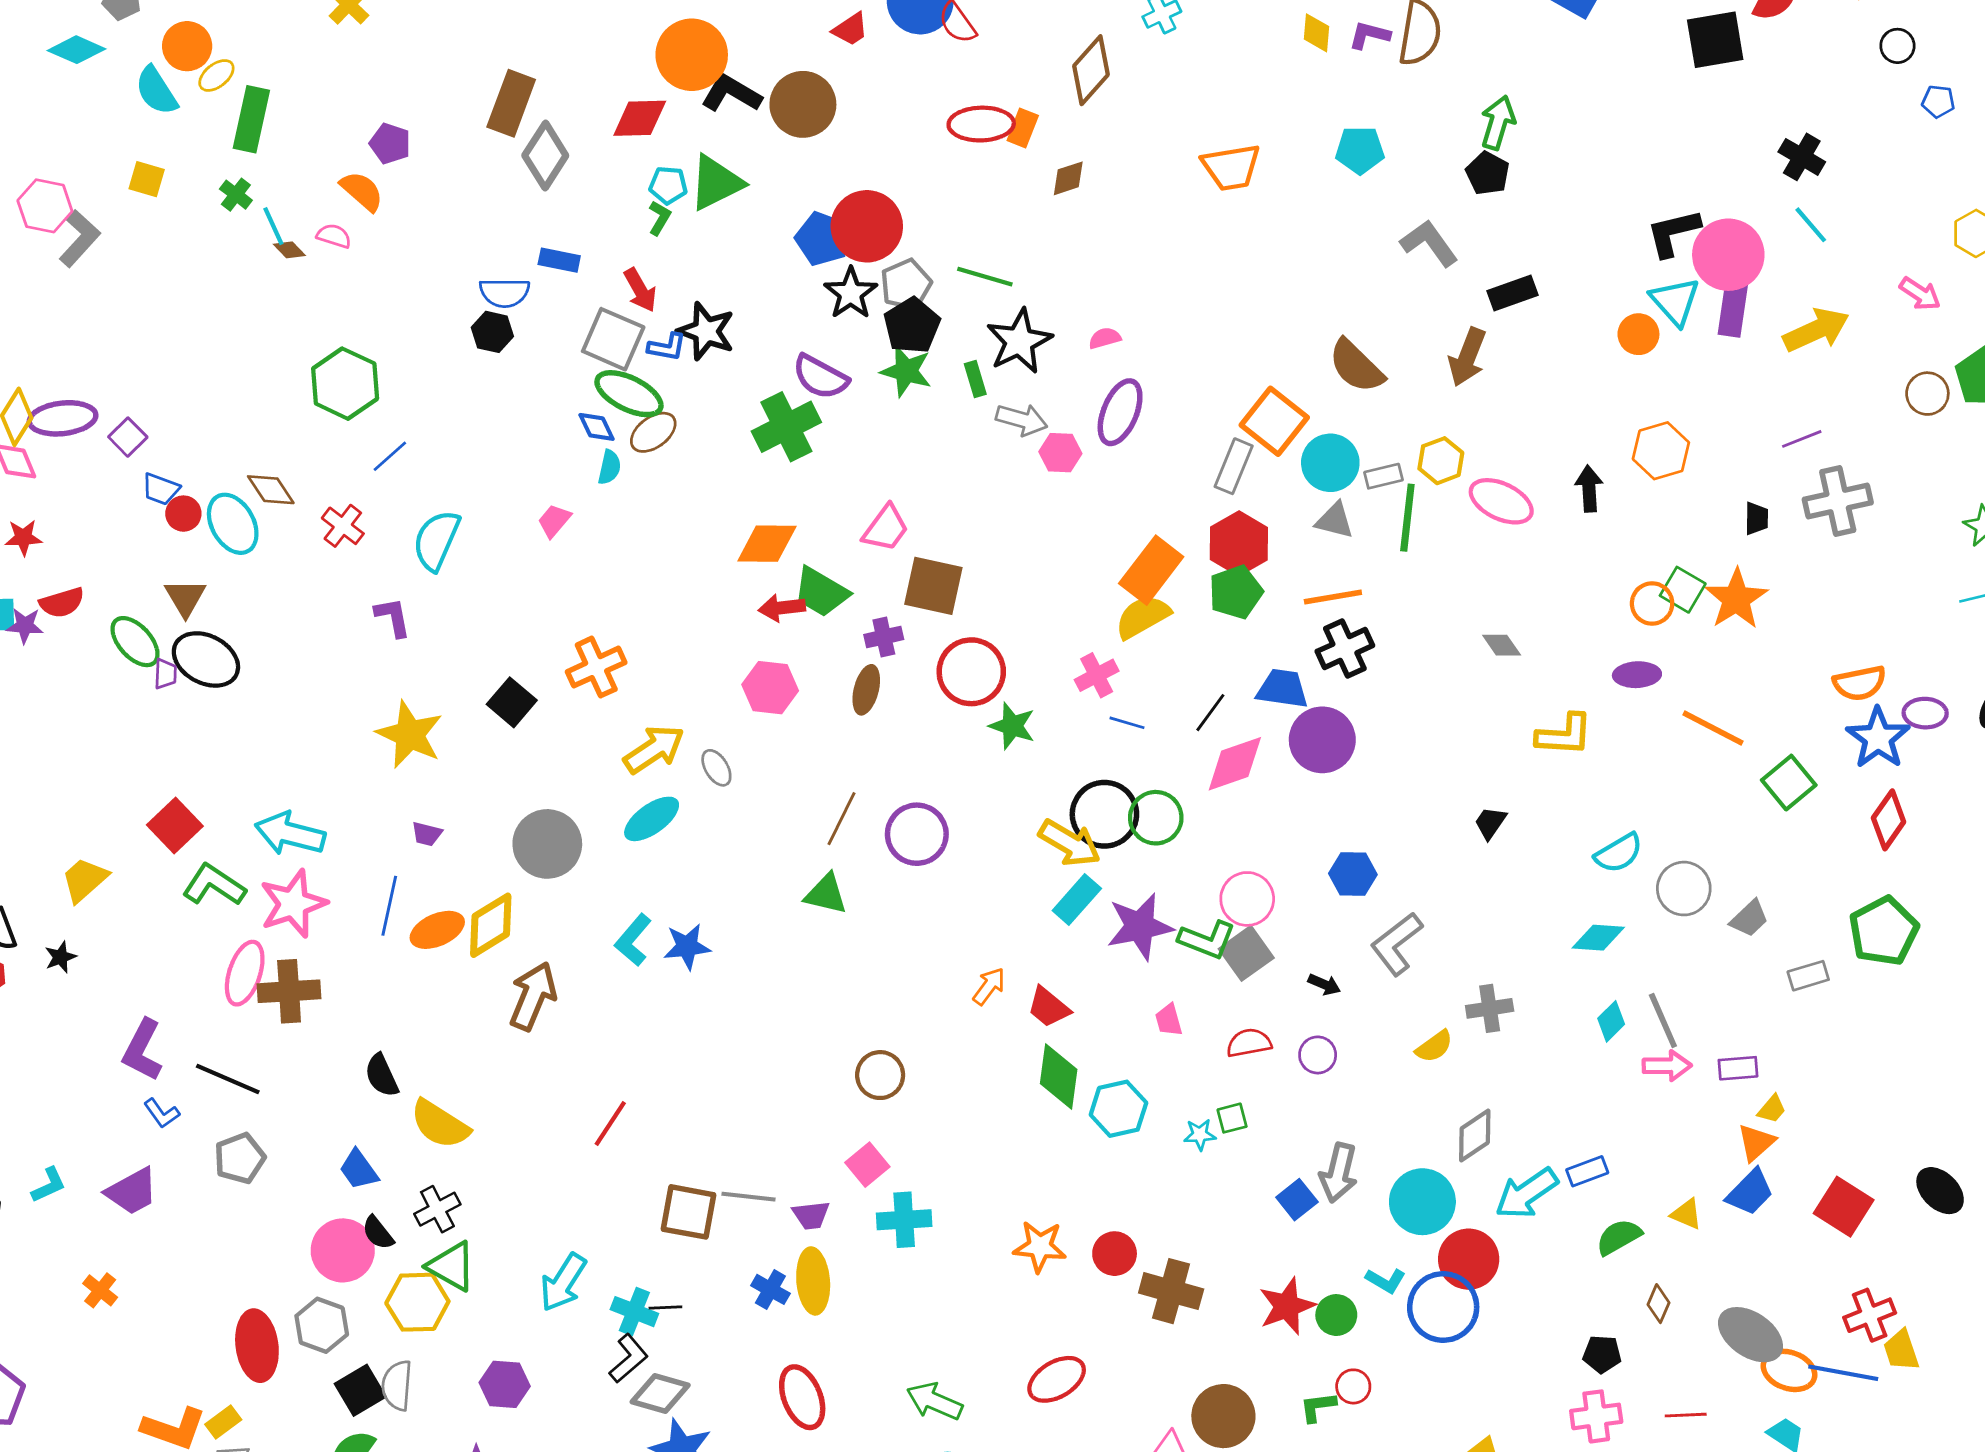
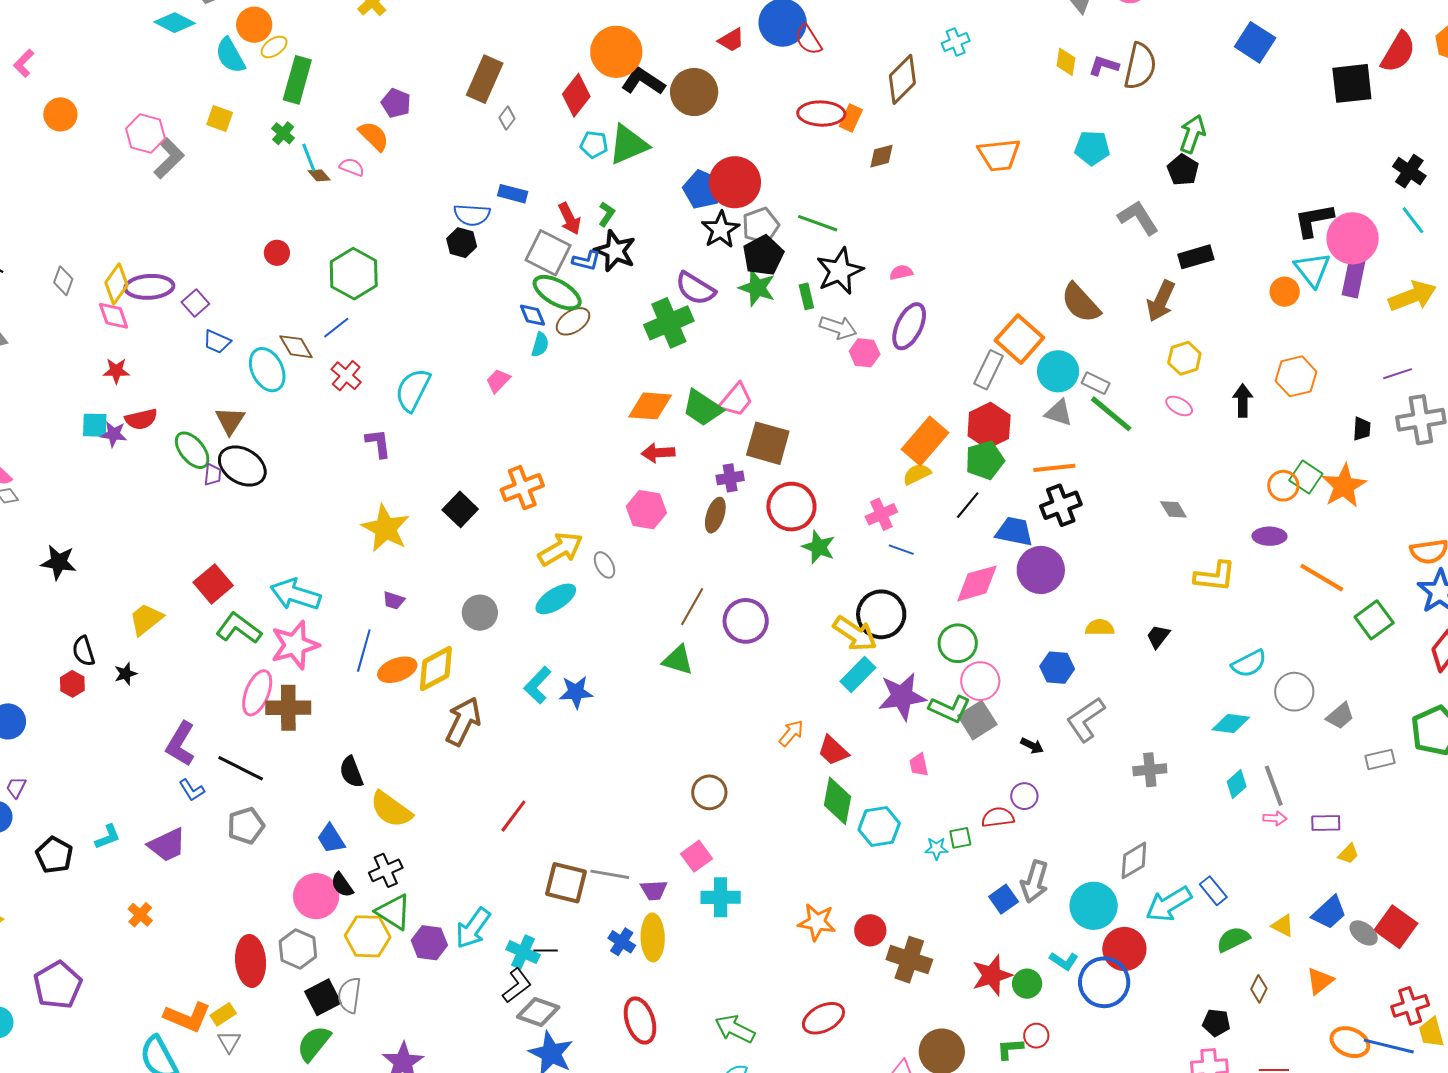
red diamond: (640, 118) -> (576, 95), turned -54
gray diamond: (545, 155) -> (507, 118), size x0.5
green L-shape: (660, 218) -> (607, 214), moved
blue line: (390, 456) -> (336, 328), moved
yellow hexagon: (1441, 461) -> (1184, 358), moved
gray rectangle: (1383, 476) -> (1096, 383), turned 36
pink ellipse: (1501, 501) -> (1179, 406), size x0.6
red circle: (183, 514) -> (277, 253), moved
green line: (1407, 518) -> (1111, 414), turned -60
green trapezoid: (821, 592) -> (702, 408), moved
yellow semicircle: (1143, 617) -> (917, 474), size x0.7
black line: (1210, 713) -> (968, 505), moved
green circle: (1156, 818) -> (958, 643), moved
gray circle: (547, 844) -> (480, 613), size x0.7
red semicircle: (1249, 1043) -> (998, 817), moved
yellow semicircle: (1434, 1046) -> (1100, 628), moved, turned -148
pink arrow: (1667, 1066) -> (1275, 818), size x0.7
orange triangle: (1756, 1142) -> (1320, 981), moved
blue rectangle: (1587, 1171) -> (1213, 891), turned 68
gray ellipse: (1751, 1335) -> (1364, 933), moved, size x0.6
purple hexagon: (505, 1384) -> (429, 943), moved

